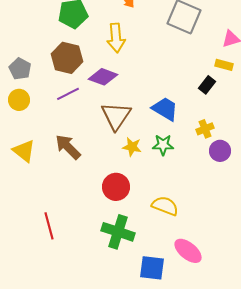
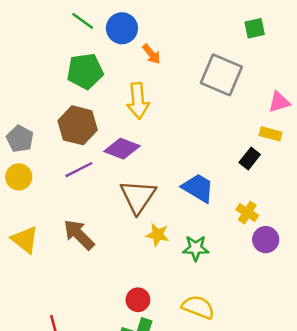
yellow cross: (205, 129) -> (247, 213), turned -36
green star: (163, 145) -> (196, 248), moved
red circle: (116, 187) -> (138, 300), moved, size x0.7

